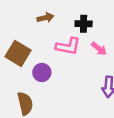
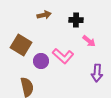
pink L-shape: (68, 46) -> (63, 56), moved, turned 30

